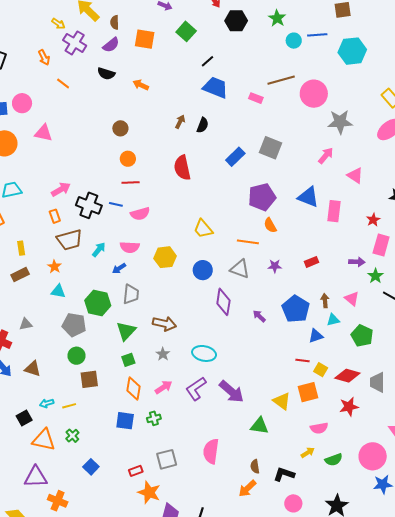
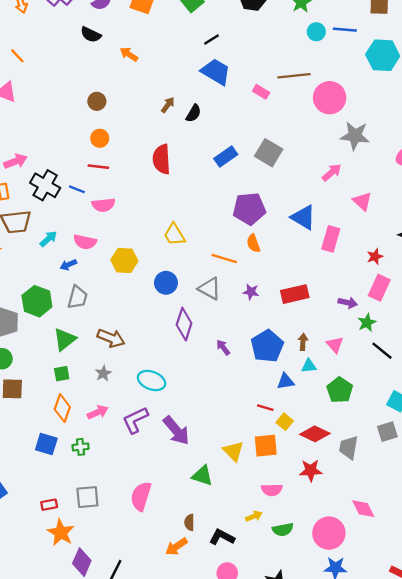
orange line: (63, 83) -> (17, 56), moved
red rectangle: (312, 262) -> (295, 294), size x1.6

